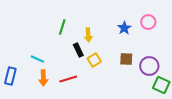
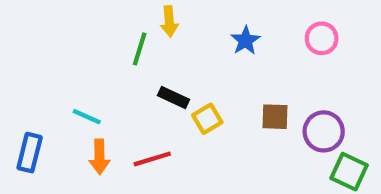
blue star: (124, 28) -> (245, 40), moved
yellow arrow: (88, 35) -> (169, 21), moved
black rectangle: (78, 50) -> (173, 98), turned -40

